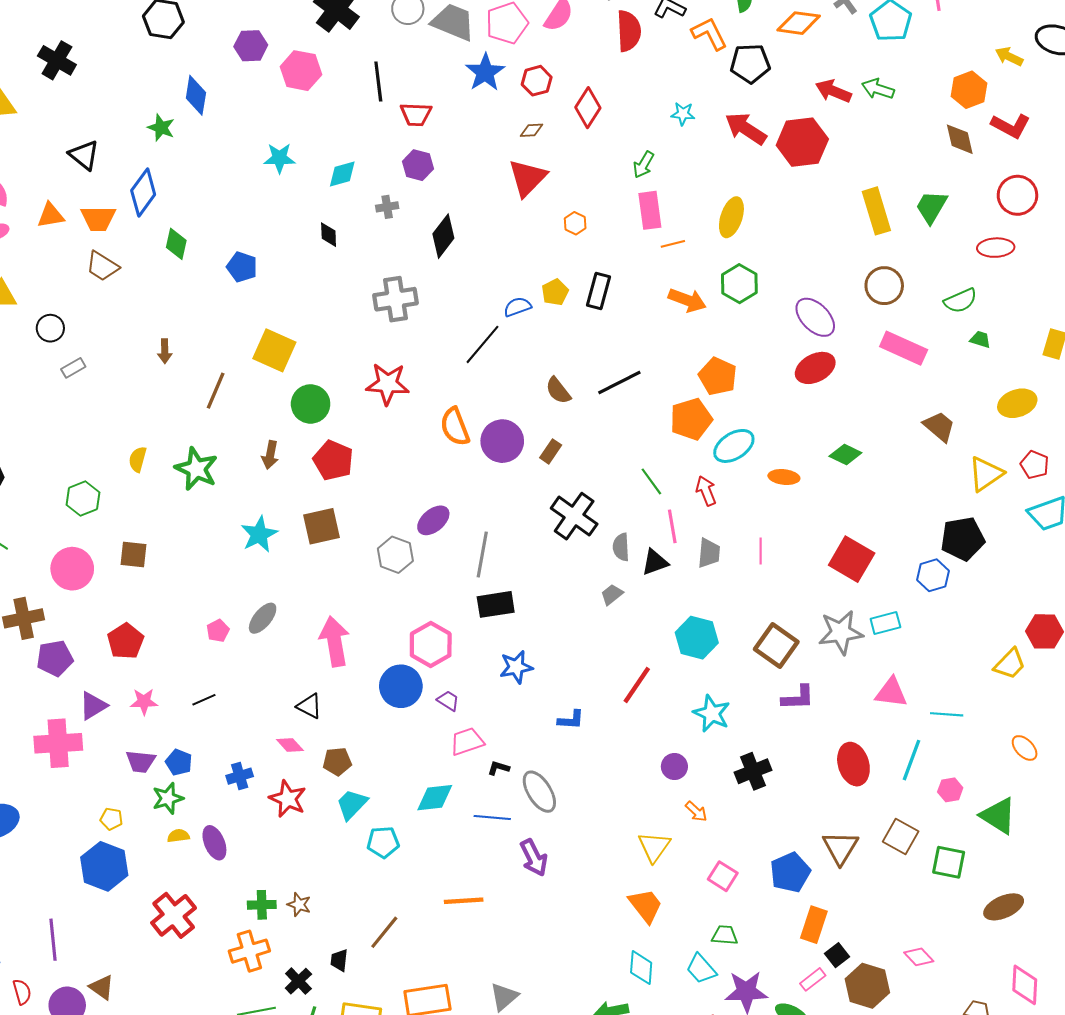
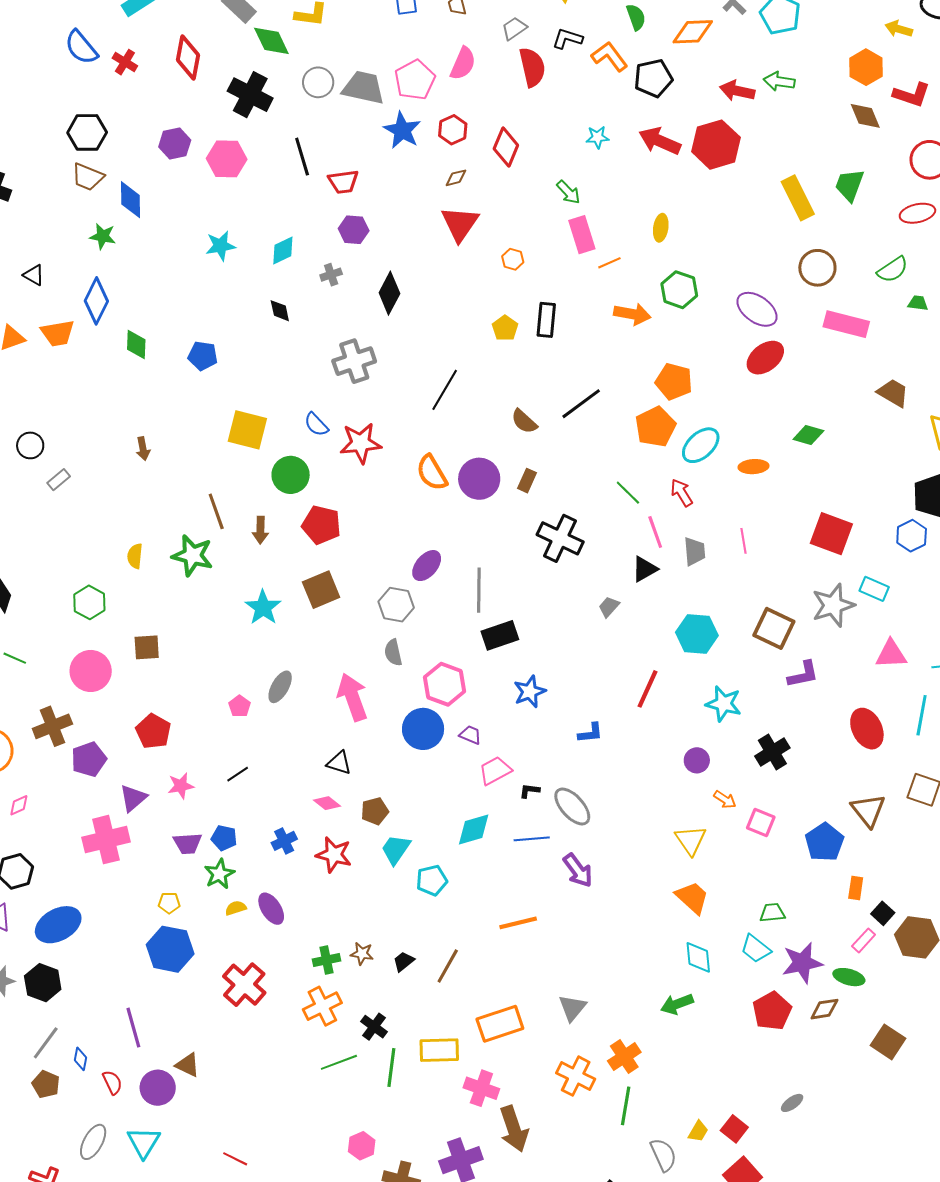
black triangle: (84, 155) -> (34, 275), size x0.7
green arrow: (644, 165) -> (568, 192), turned -64
yellow ellipse: (731, 217) -> (661, 228), size x0.7
brown trapezoid: (102, 266) -> (88, 177), moved
blue semicircle: (517, 307) -> (316, 424), moved, turned -104
brown line: (216, 391) -> (216, 511), moved, turned -33
gray semicircle: (621, 547) -> (393, 653), moved
cyan rectangle: (885, 623) -> (874, 589), turned 48
pink square: (723, 876) -> (761, 822), moved
orange rectangle: (814, 925) -> (856, 888), size x0.7
black trapezoid: (339, 960) -> (404, 961), moved, turned 55

